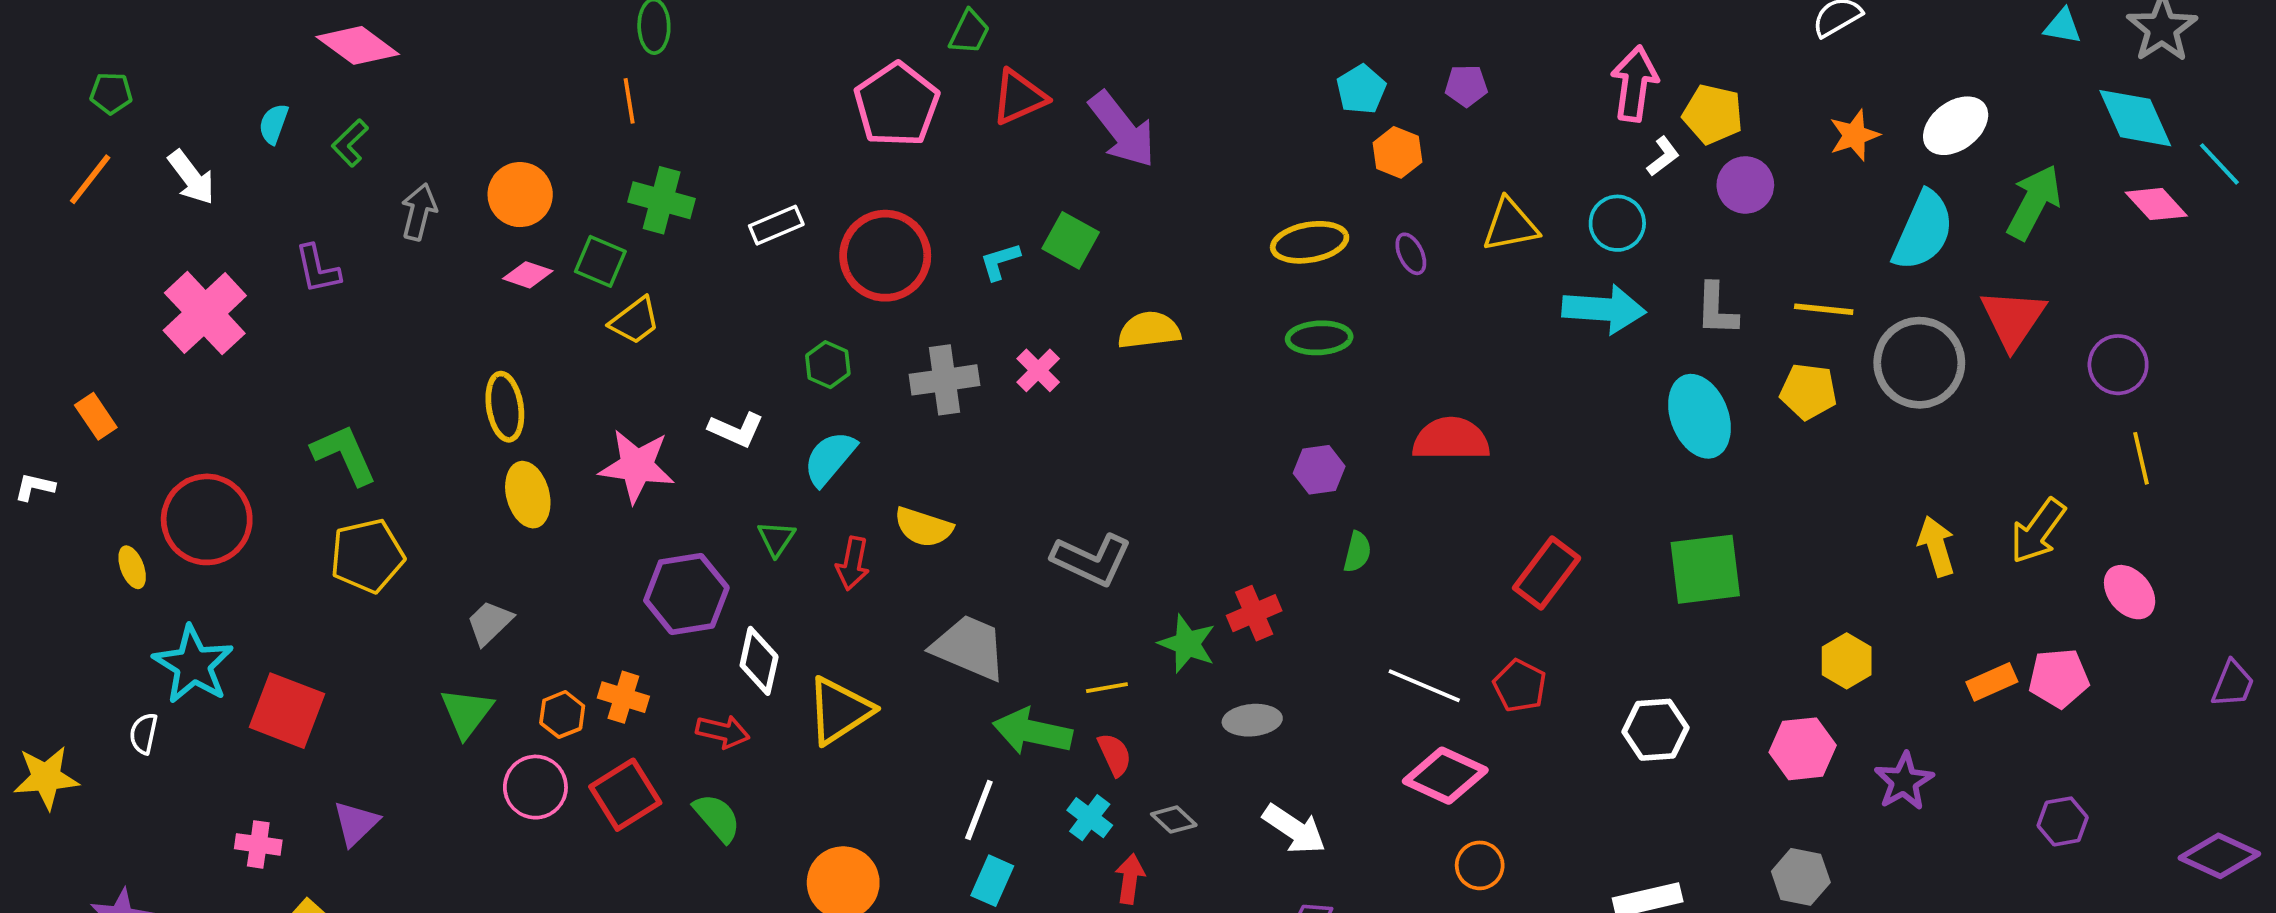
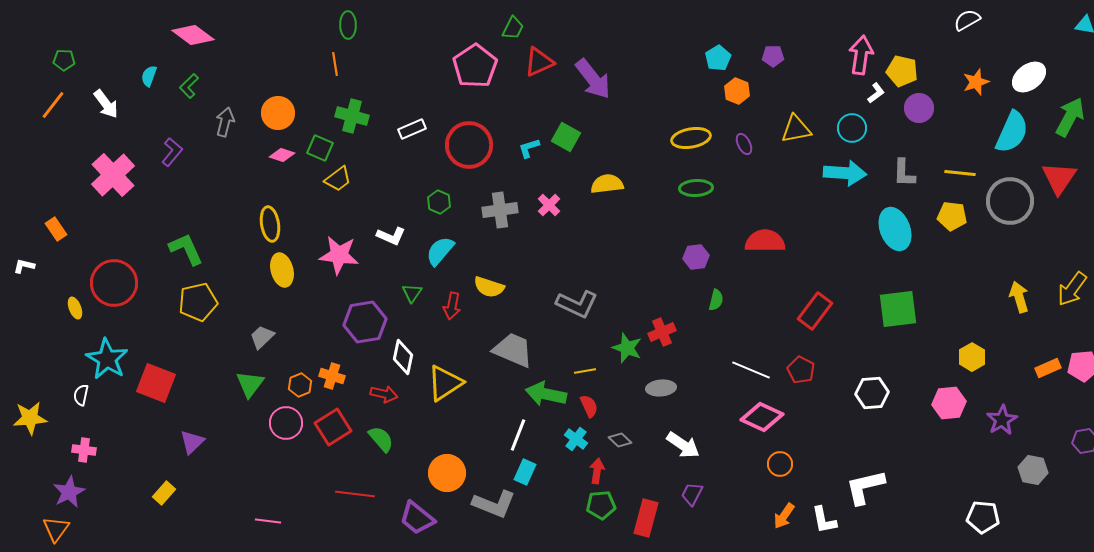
purple L-shape: (318, 269) -> (172, 152), turned -128
pink cross: (258, 844) -> (84, 450), moved
gray hexagon: (1801, 877) -> (1033, 470), moved

